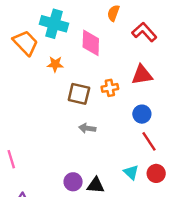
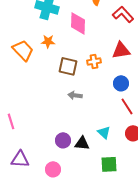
orange trapezoid: (25, 43) -> (23, 50), moved
cyan triangle: (131, 172) -> (104, 132), moved

